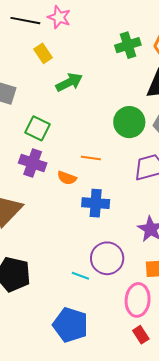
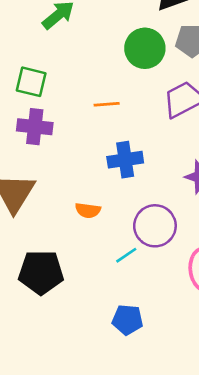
orange semicircle: (67, 178) -> (88, 210), moved
cyan line: (80, 276) -> (126, 255), turned -42
blue pentagon: (70, 325) -> (127, 320), size x0.7

